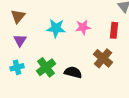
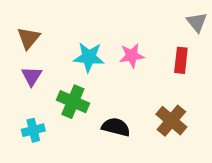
brown cross: (103, 58) -> (171, 121), moved
cyan cross: (17, 67) -> (33, 130), moved
green cross: (46, 67) -> (73, 102), moved, turned -30

